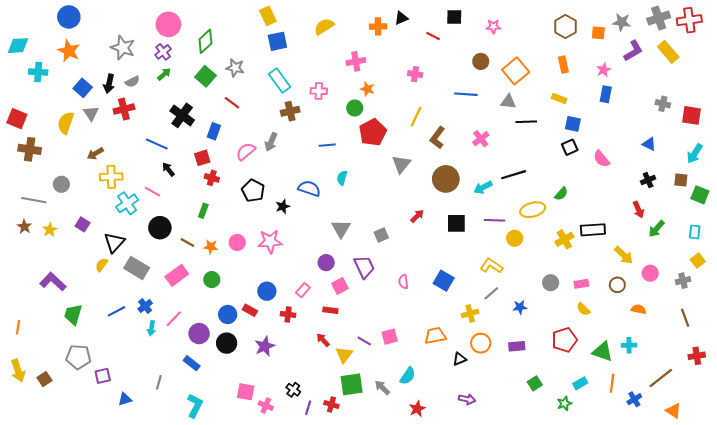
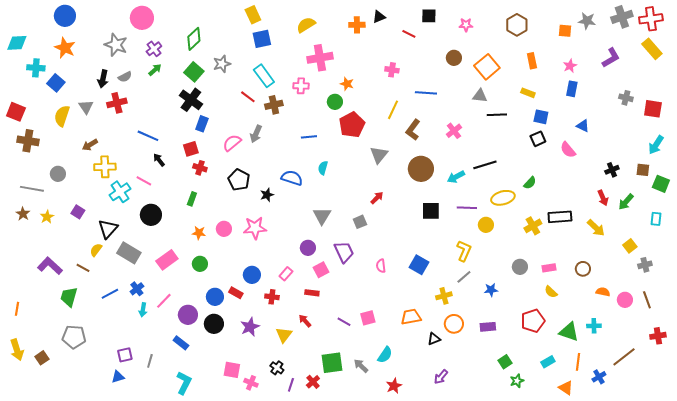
pink circle: (168, 24) -> (142, 18), moved
brown hexagon: (565, 26) -> (517, 25), moved
purple L-shape: (633, 51) -> (611, 58), moved
yellow rectangle: (668, 52) -> (652, 49), moved
pink cross: (356, 61) -> (320, 58), moved, size x1.4
gray star: (235, 68) -> (222, 64), turned -30
blue square: (83, 88) -> (56, 83), moved
blue line: (466, 94) -> (426, 93), moved
red line: (232, 103) -> (248, 97), moved
black cross: (182, 115) -> (191, 100), moved
blue triangle: (649, 144) -> (583, 126), moved
red arrow: (417, 216) -> (377, 198), moved
green arrow: (657, 229) -> (626, 202), moved
brown line: (187, 242) -> (83, 268), moved
yellow arrow: (624, 255) -> (596, 228), moved
yellow square: (698, 260) -> (630, 246), moved
yellow L-shape: (491, 266) -> (464, 251), turned 80
pink circle: (650, 273) -> (625, 300), moved
yellow triangle: (344, 355) -> (284, 335), moved
purple square: (103, 376) -> (125, 355), moved
purple arrow: (467, 399) -> (441, 377), turned 119
green star: (564, 403) -> (517, 381), moved
red cross: (331, 404) -> (313, 382), turned 32
orange triangle: (673, 411) -> (566, 388), moved

